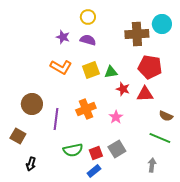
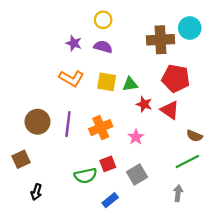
yellow square: (91, 70) -> (107, 82), turned 30
red triangle: (145, 94) -> (170, 110), turned 36
purple line: (56, 119) -> (68, 124), moved
brown square: (18, 136) -> (21, 159), turned 35
green line: (160, 138) -> (187, 162), turned -50
red square: (96, 153) -> (108, 164), moved

